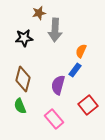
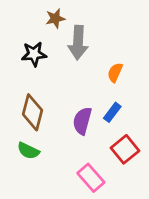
blue rectangle: (75, 70) -> (112, 112), moved
green semicircle: (20, 106) -> (28, 151), turned -42
pink rectangle: (54, 119) -> (91, 178), moved

